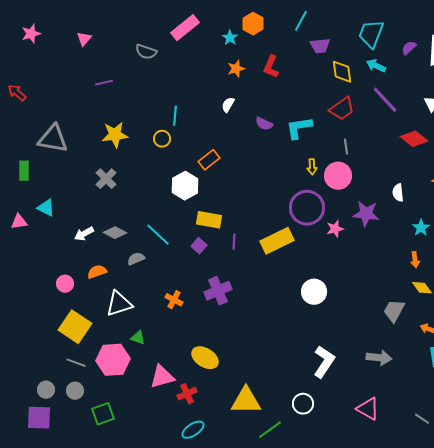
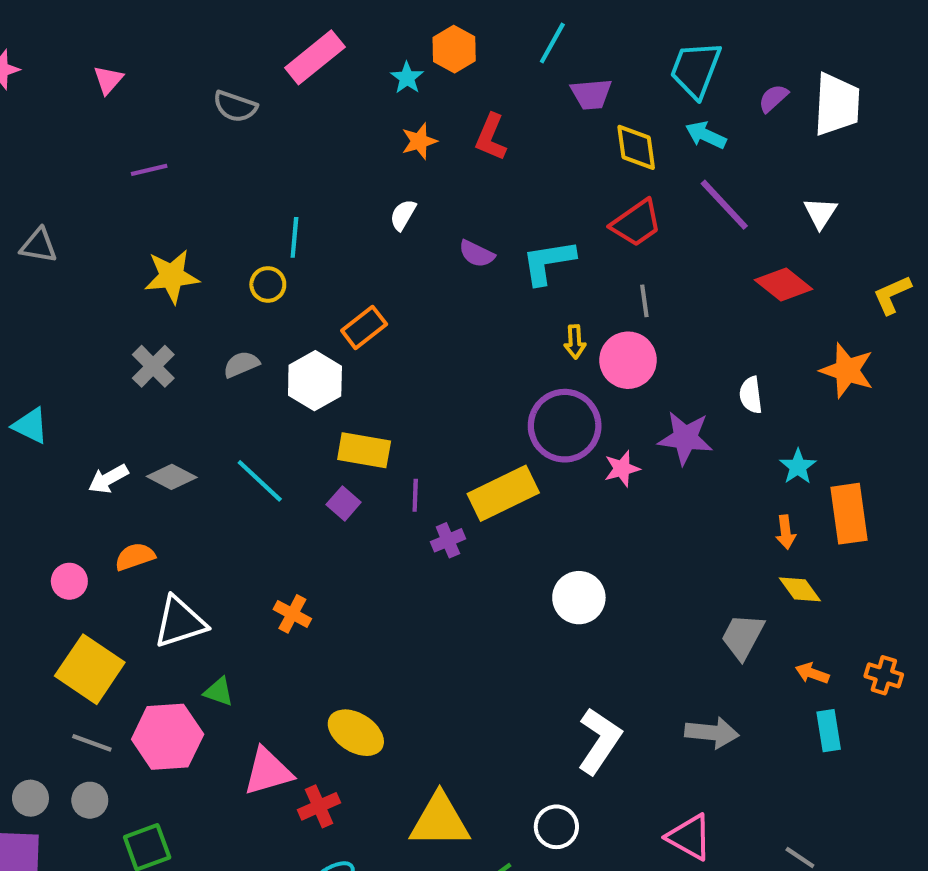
gray triangle: (53, 139) -> (39, 246), moved, size x0.6
gray semicircle: (136, 259) -> (241, 364), moved
purple cross: (218, 291) -> (448, 540), moved, size x0.6

